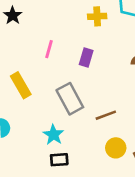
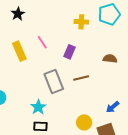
pink line: (49, 49) -> (42, 42), turned -56
yellow rectangle: (21, 85) -> (19, 51), moved
brown line: (106, 115) -> (81, 78), moved

